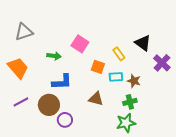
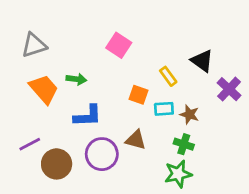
pink square: (80, 44) -> (119, 45), moved
orange trapezoid: (18, 68) -> (44, 89), moved
green cross: (130, 102) -> (184, 144), turned 32
brown circle: (49, 105) -> (57, 164), moved
purple circle: (65, 120) -> (102, 154), moved, size x1.5

